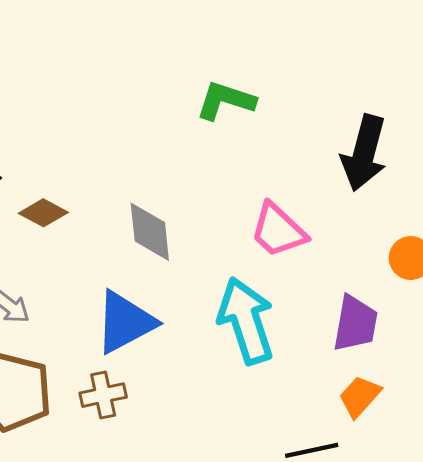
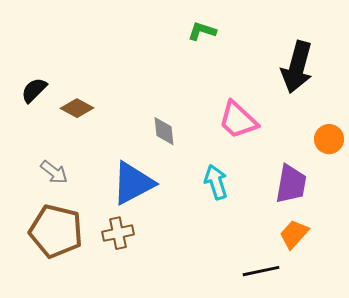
green L-shape: (226, 101) -> (202, 31), size x0.7
gray diamond: (150, 232) -> (164, 131), moved, size x0.7
cyan arrow: (246, 321) -> (216, 182), size x0.6

